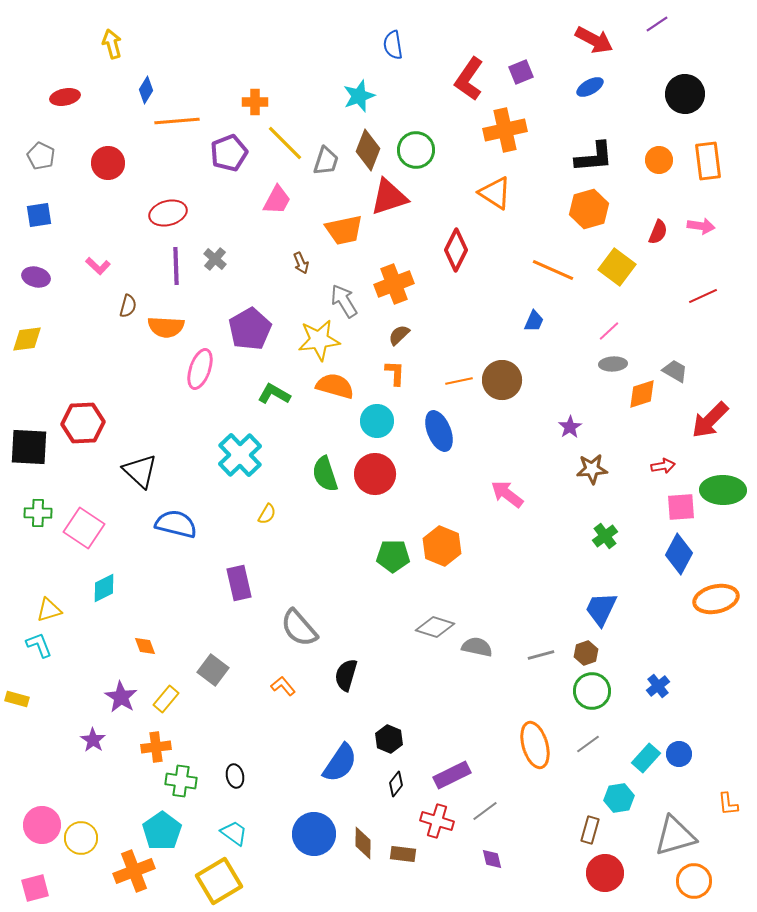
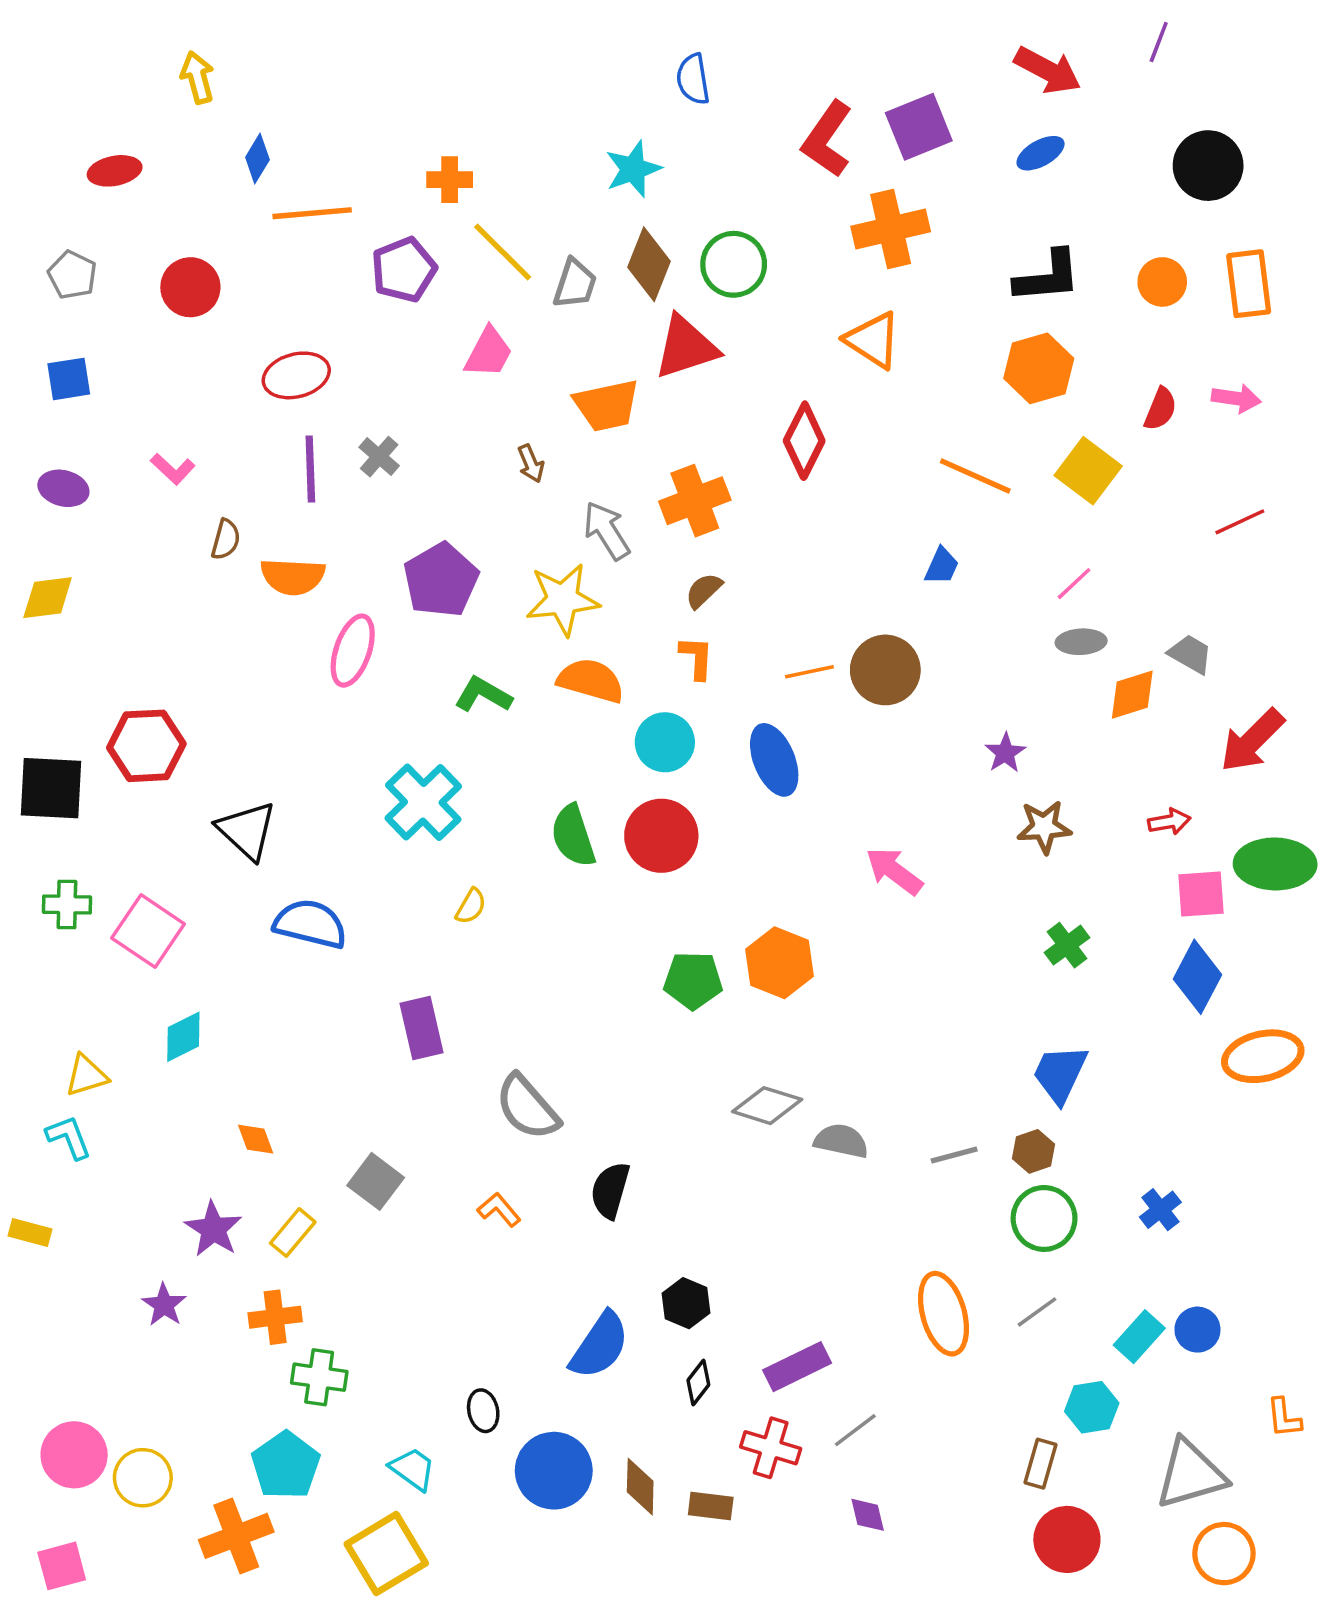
purple line: (657, 24) -> (1159, 42), turned -35
purple square: (521, 72) -> (919, 127), size x1.5
black ellipse: (235, 776) -> (483, 1411), moved

